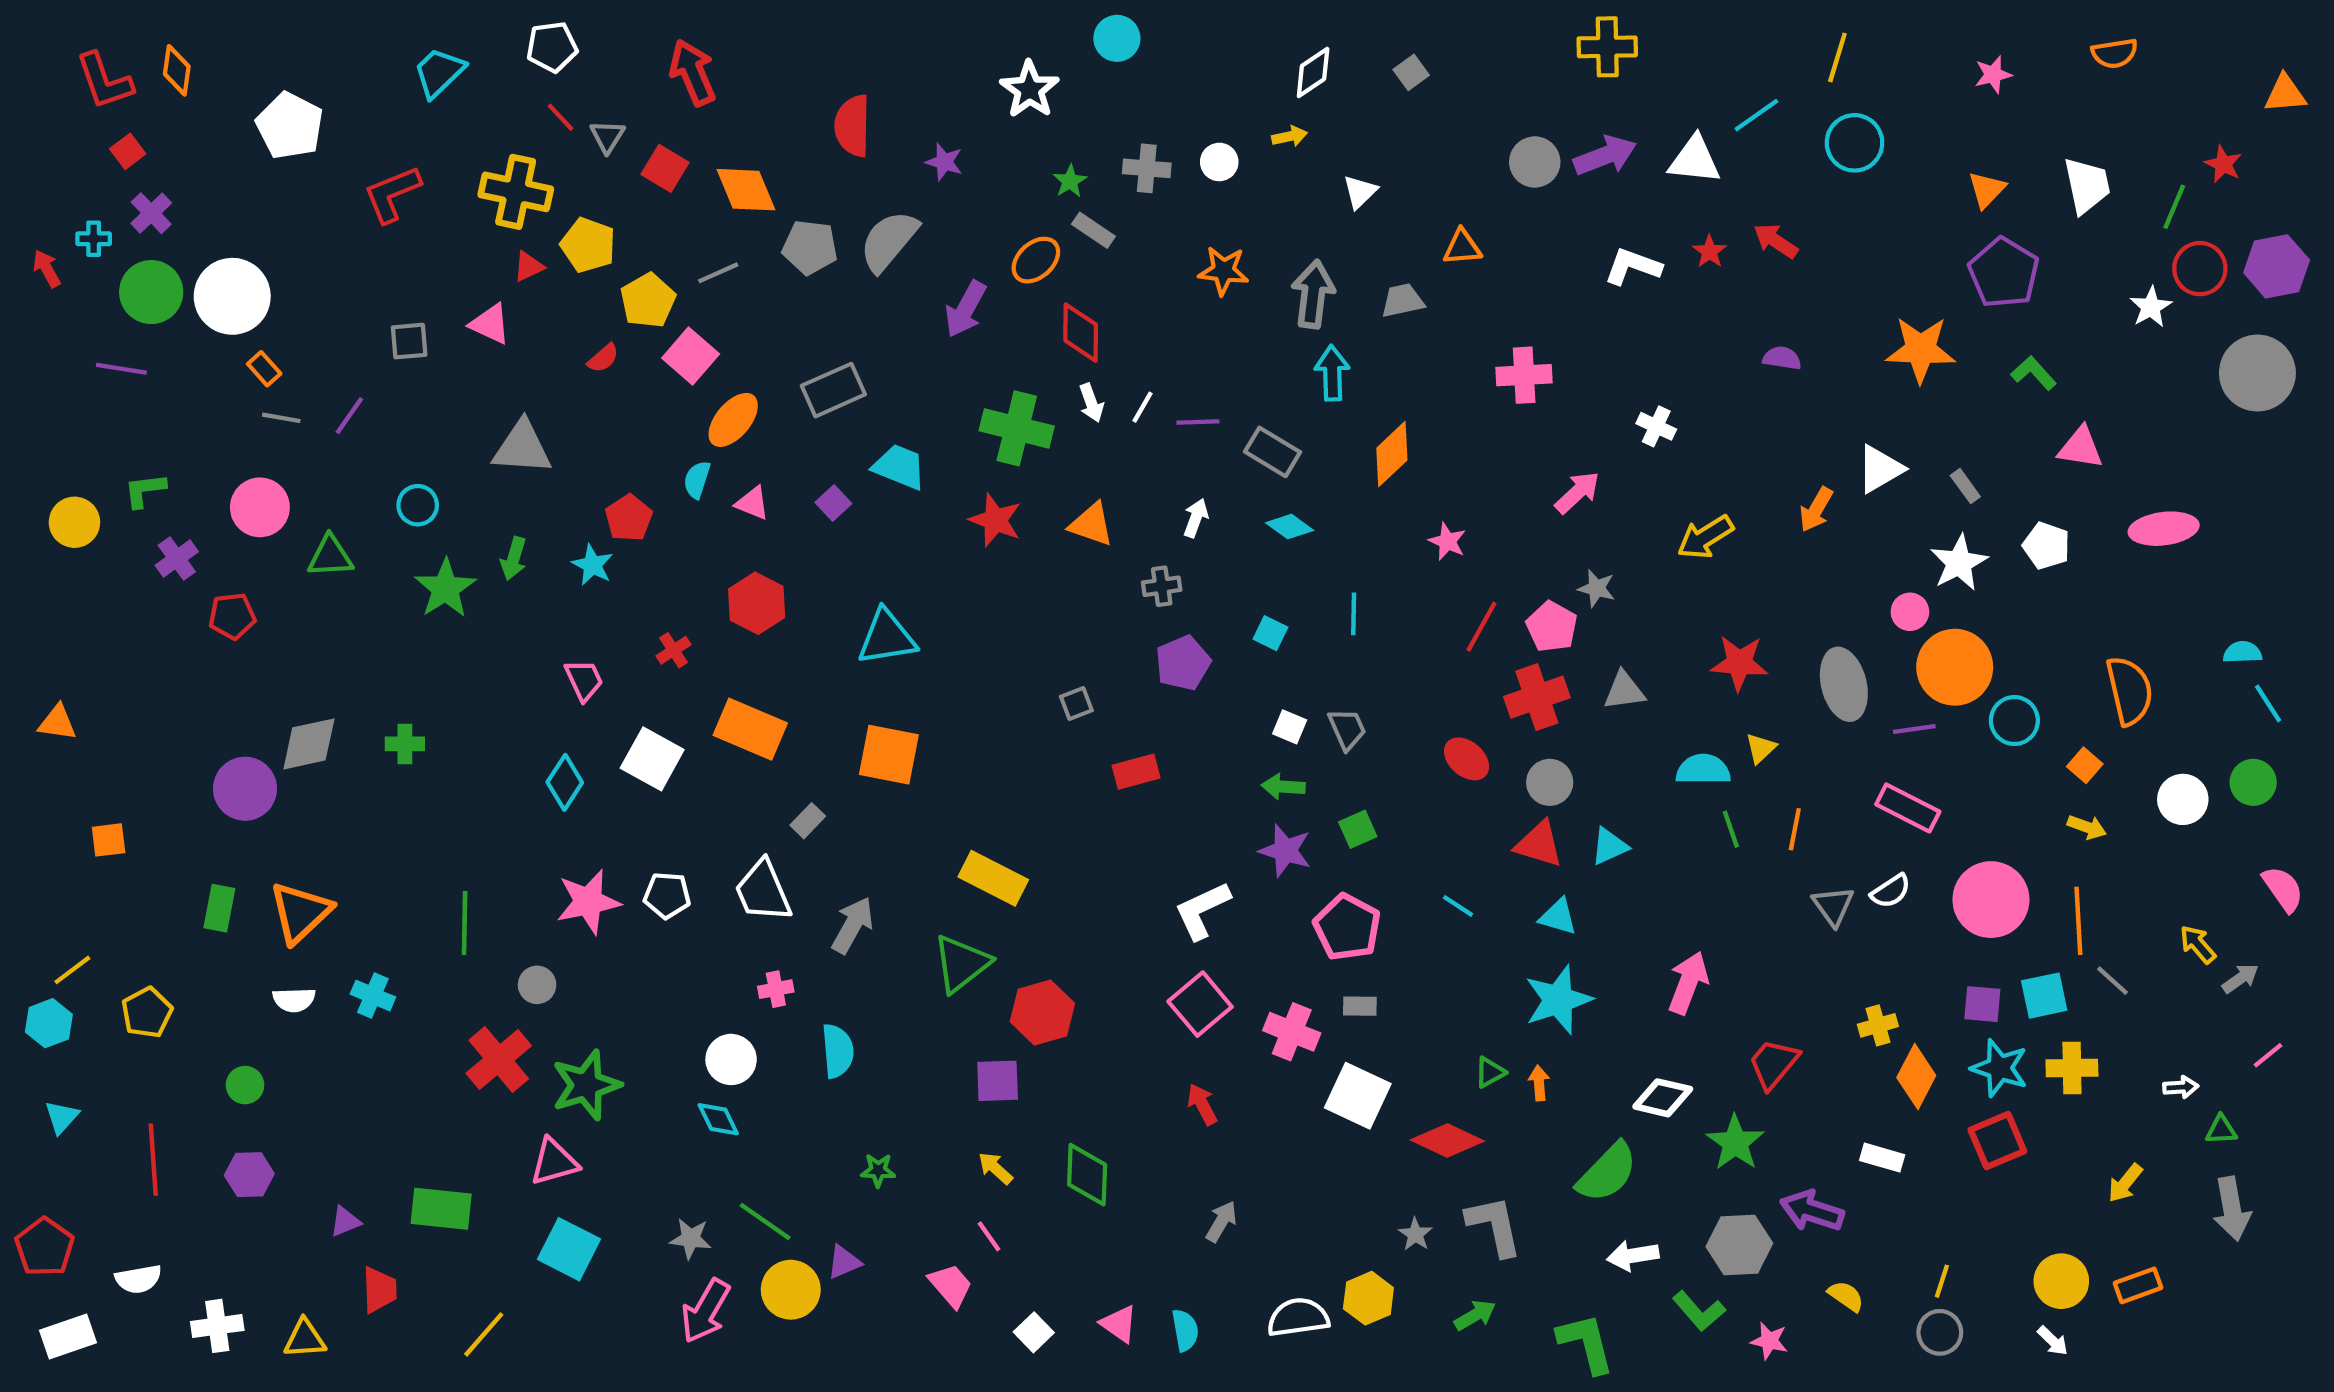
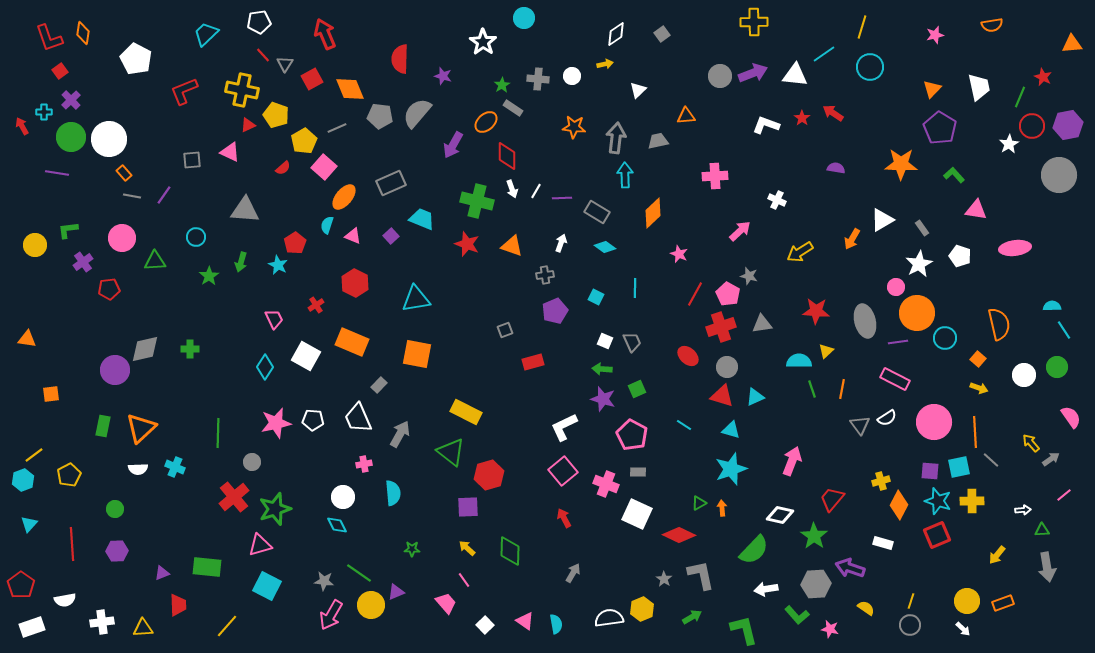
red square: (665, 168) -> (312, 79), turned 30
green star: (445, 588) -> (209, 276), size x0.7
green triangle: (961, 964) -> (451, 452), turned -44

